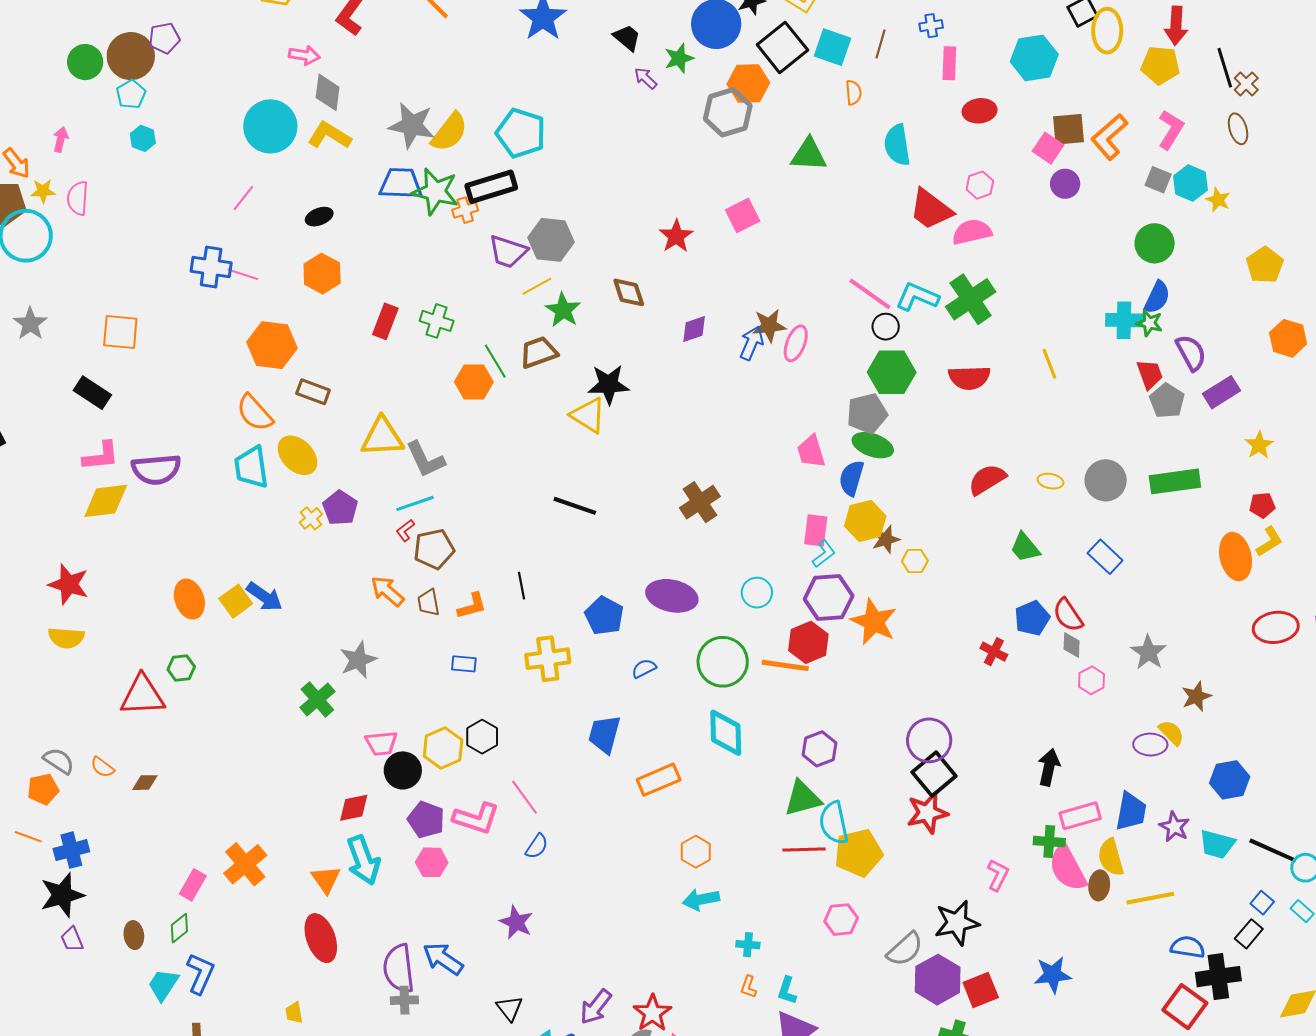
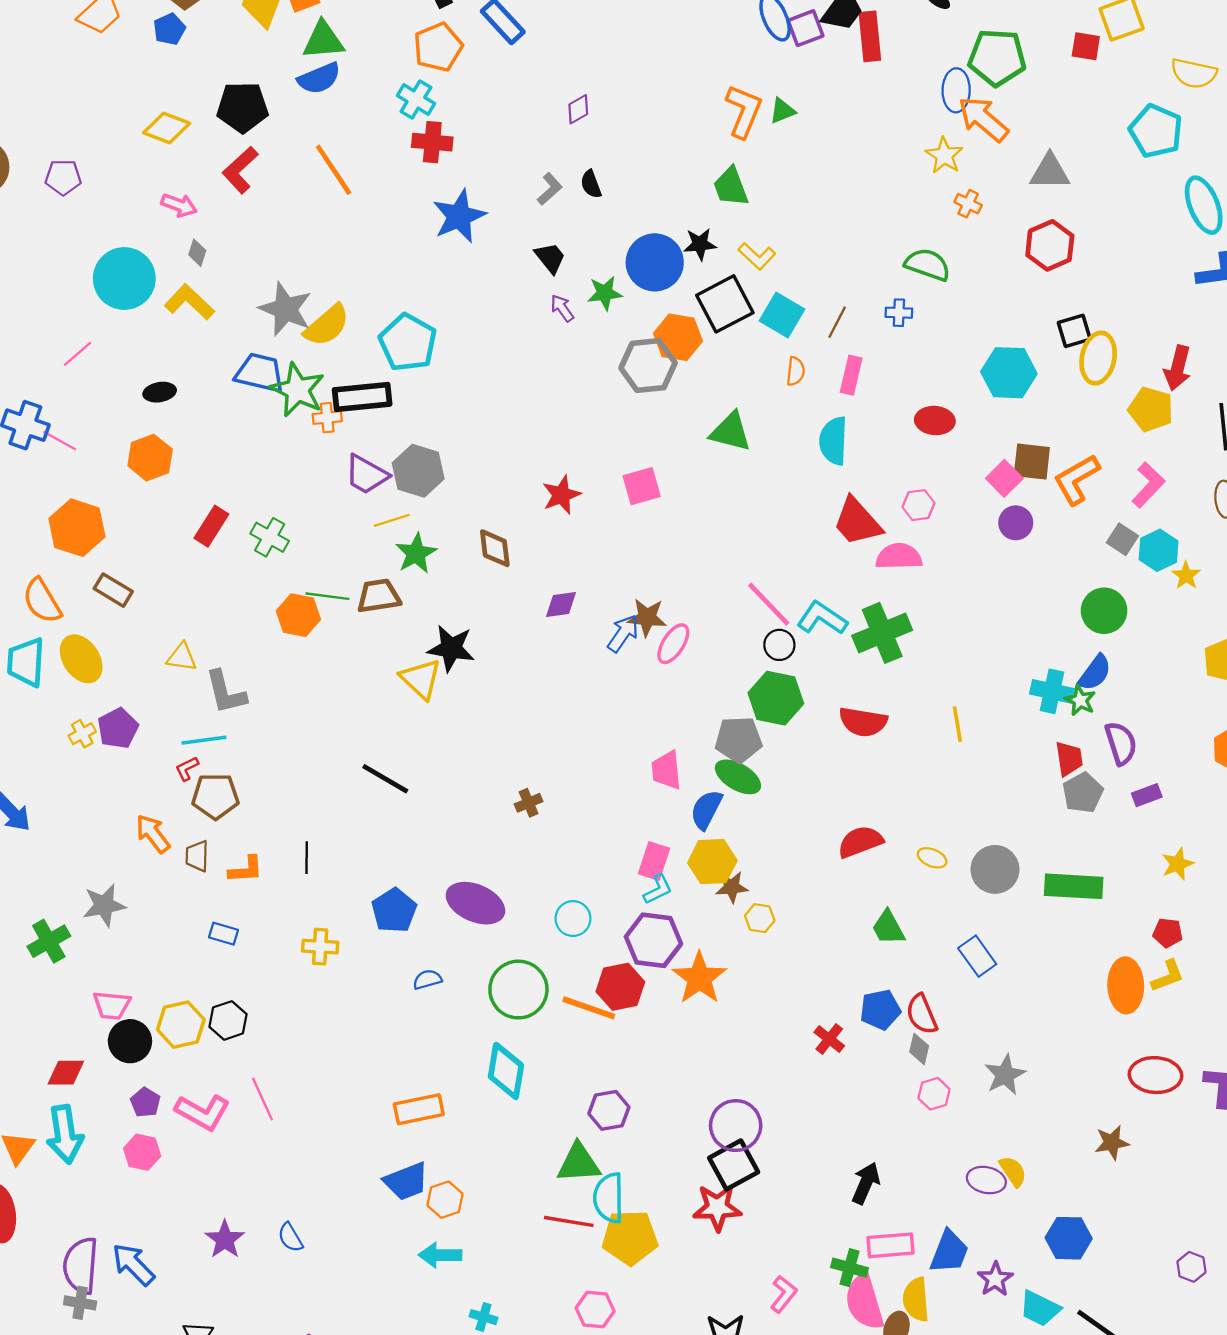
purple pentagon: (164, 38) -> (63, 177), moved
pink rectangle: (949, 63) -> (851, 375), moved
gray diamond: (328, 92) -> (197, 253), size x0.6
green line: (495, 361) -> (327, 596), turned -63
purple rectangle: (1221, 392) -> (1147, 795), size x0.7
yellow triangle: (382, 437) -> (182, 657), size x0.6
brown cross: (700, 502) -> (529, 803), size x0.6
yellow cross: (548, 659) -> (320, 947), size x0.7
brown star: (1196, 696) -> (1112, 1143), moved
blue trapezoid: (604, 734) -> (406, 1181), moved, turned -138
purple pentagon: (426, 820) -> (145, 1102), size x0.7
blue semicircle: (537, 846) -> (290, 1237), moved, turned 104

